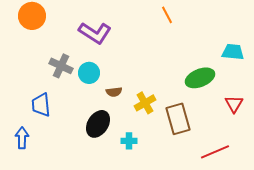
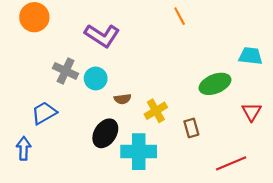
blue trapezoid: (41, 105) -> (44, 113), turned 65
brown rectangle: (178, 119) -> (191, 128), size x0.6
cyan cross: (129, 141) -> (139, 152), size x2.0

